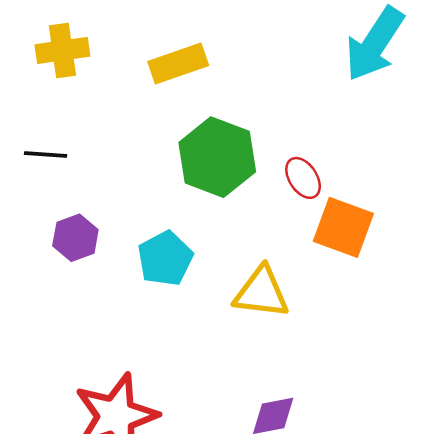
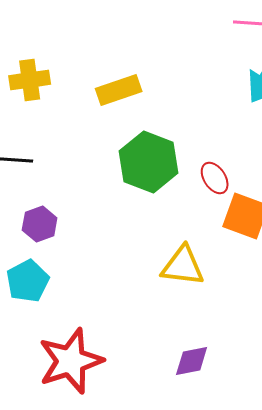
cyan pentagon: (165, 259) -> (28, 281), moved

